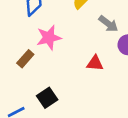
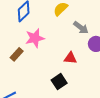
black square: (47, 98) -> (59, 82), moved

